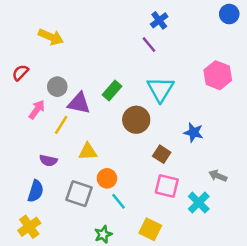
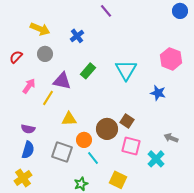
blue cross: (159, 20) -> (77, 36), moved
purple line: (149, 45) -> (106, 11), moved
gray circle: (57, 87) -> (45, 54), moved
brown circle: (136, 120) -> (107, 129), moved
blue star: (194, 132) -> (158, 93), moved
purple semicircle: (48, 161) -> (28, 129), moved

